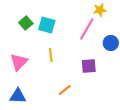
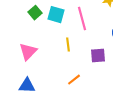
pink line: (87, 29) -> (82, 19), moved, turned -45
yellow line: (51, 55) -> (68, 45), moved

